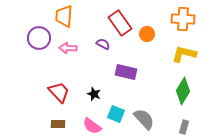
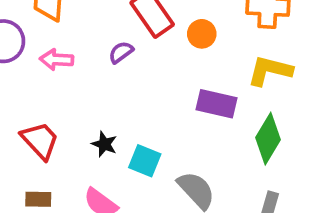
purple semicircle: (103, 44) -> (121, 52), turned -64
purple rectangle: (126, 72) -> (216, 104), moved
cyan square: (116, 114) -> (145, 161), moved

